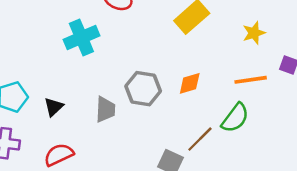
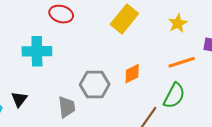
cyan cross: (81, 38) -> (37, 51), turned 32
black triangle: (54, 107) -> (19, 99), moved

